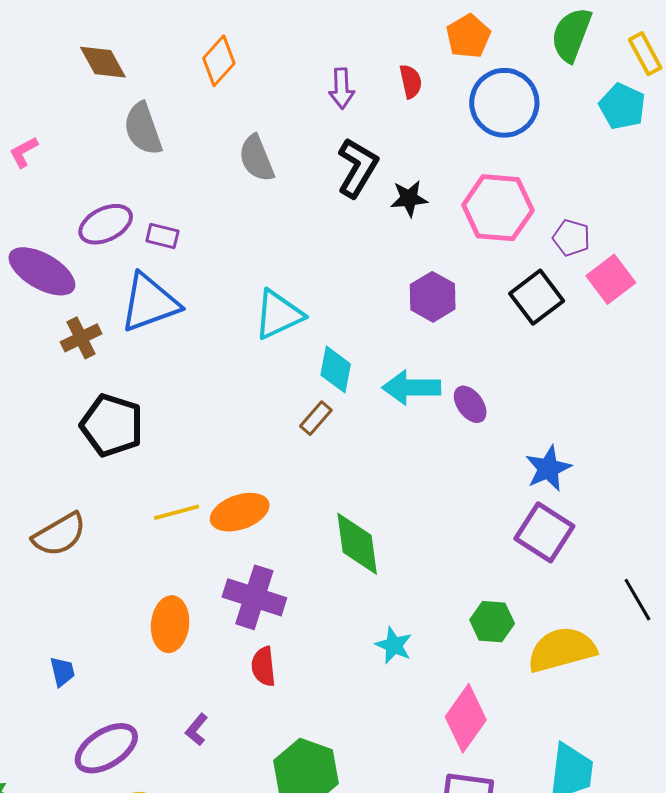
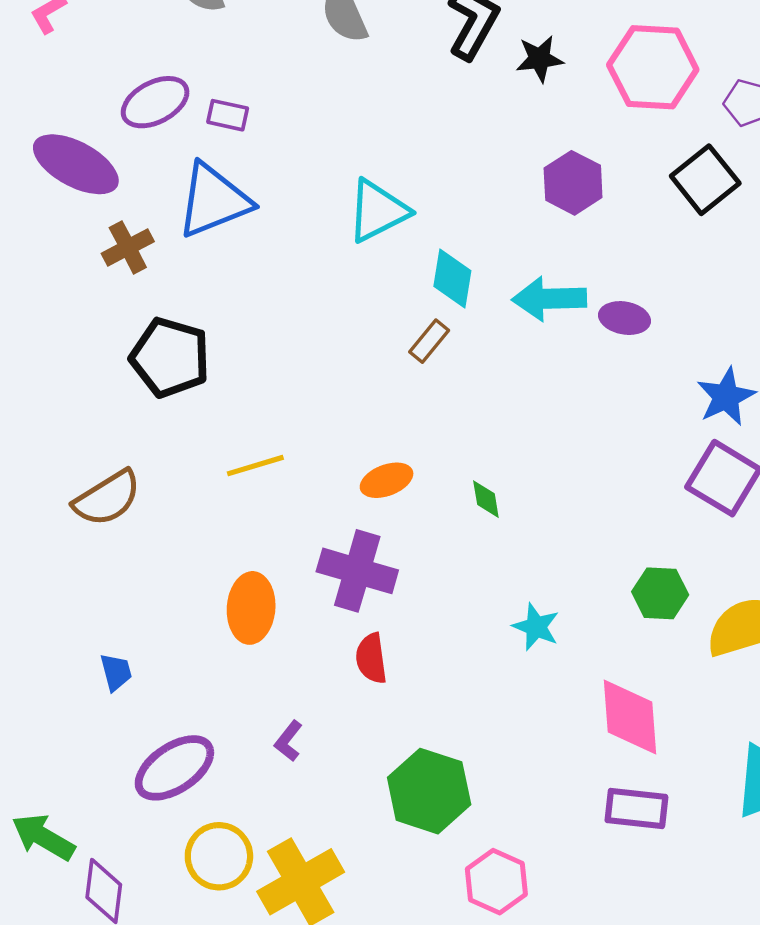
purple ellipse: (470, 404) -> (624, 318), turned -42
orange ellipse: (240, 512) -> (387, 480), moved, size x0.7
green diamond: (357, 544) -> (486, 499), size x0.5
pink diamond: (466, 718) -> (630, 717), turned -38

